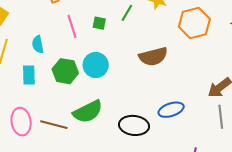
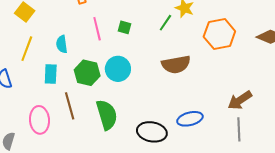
green line: (127, 13) -> (165, 23), moved
green semicircle: (88, 112) -> (107, 115), turned -84
brown line: (54, 125) -> (70, 106), moved, turned 56

